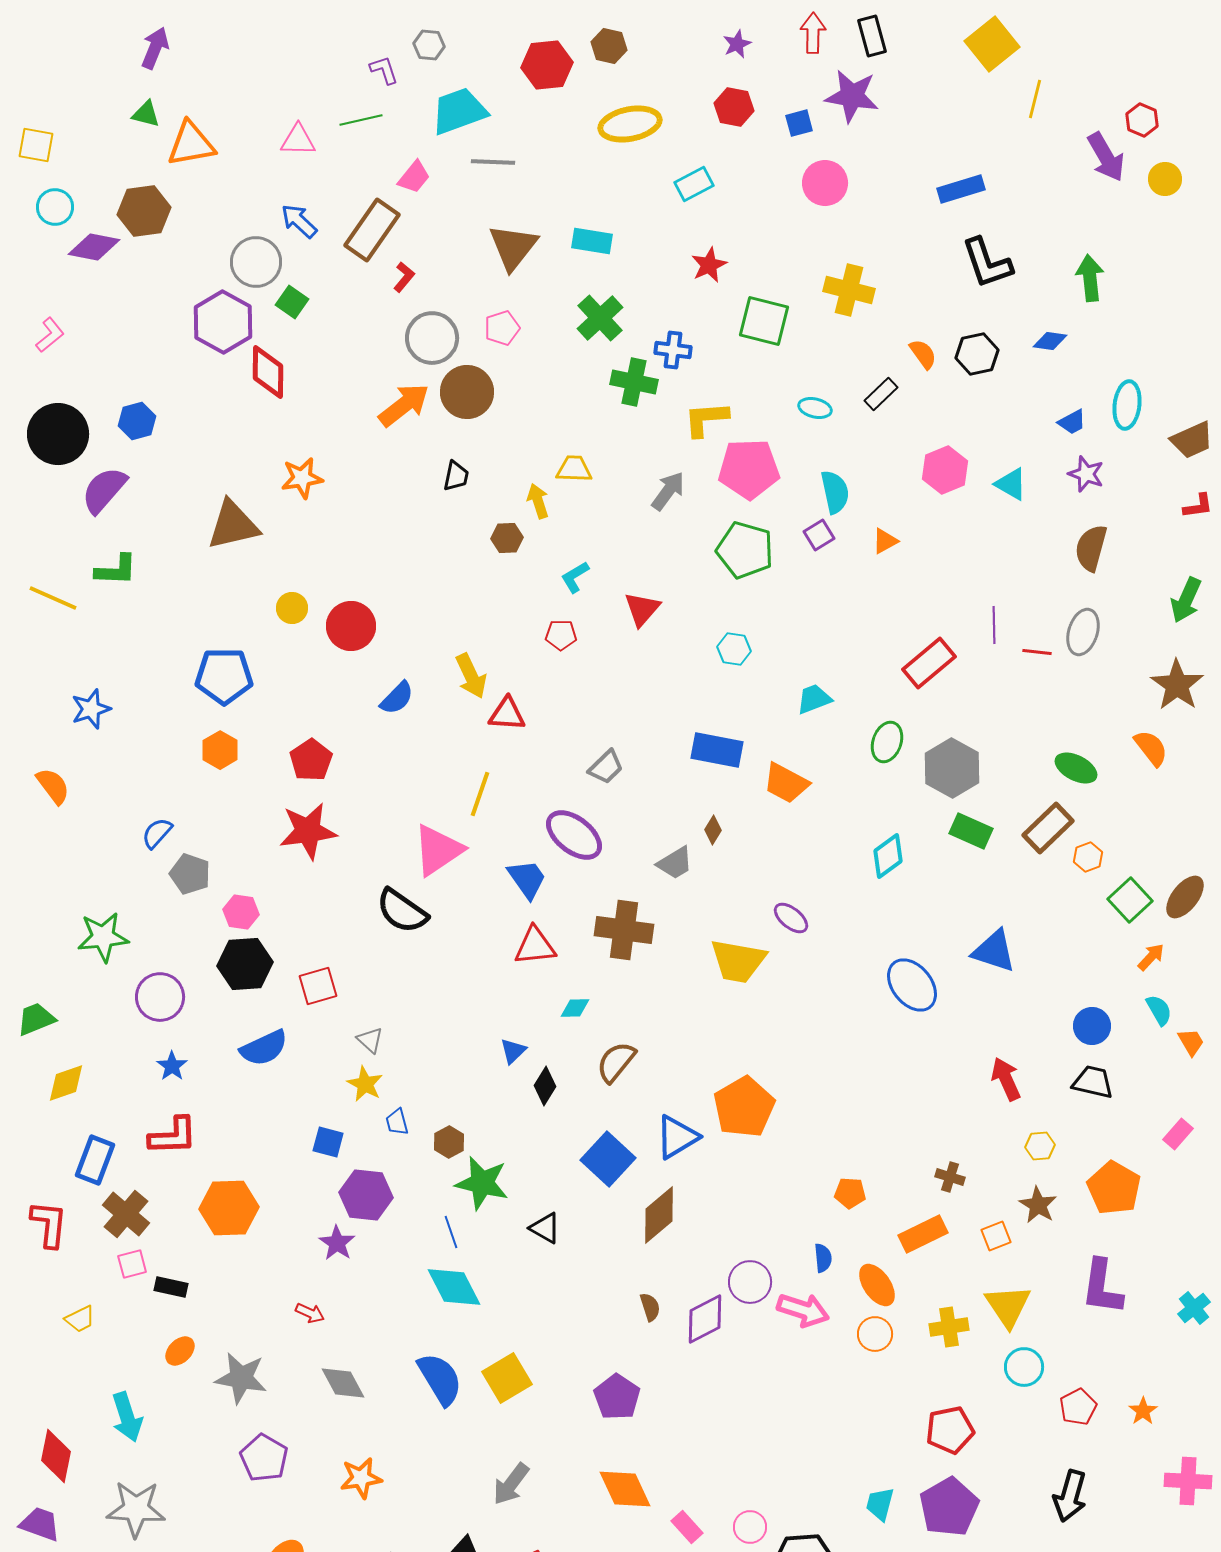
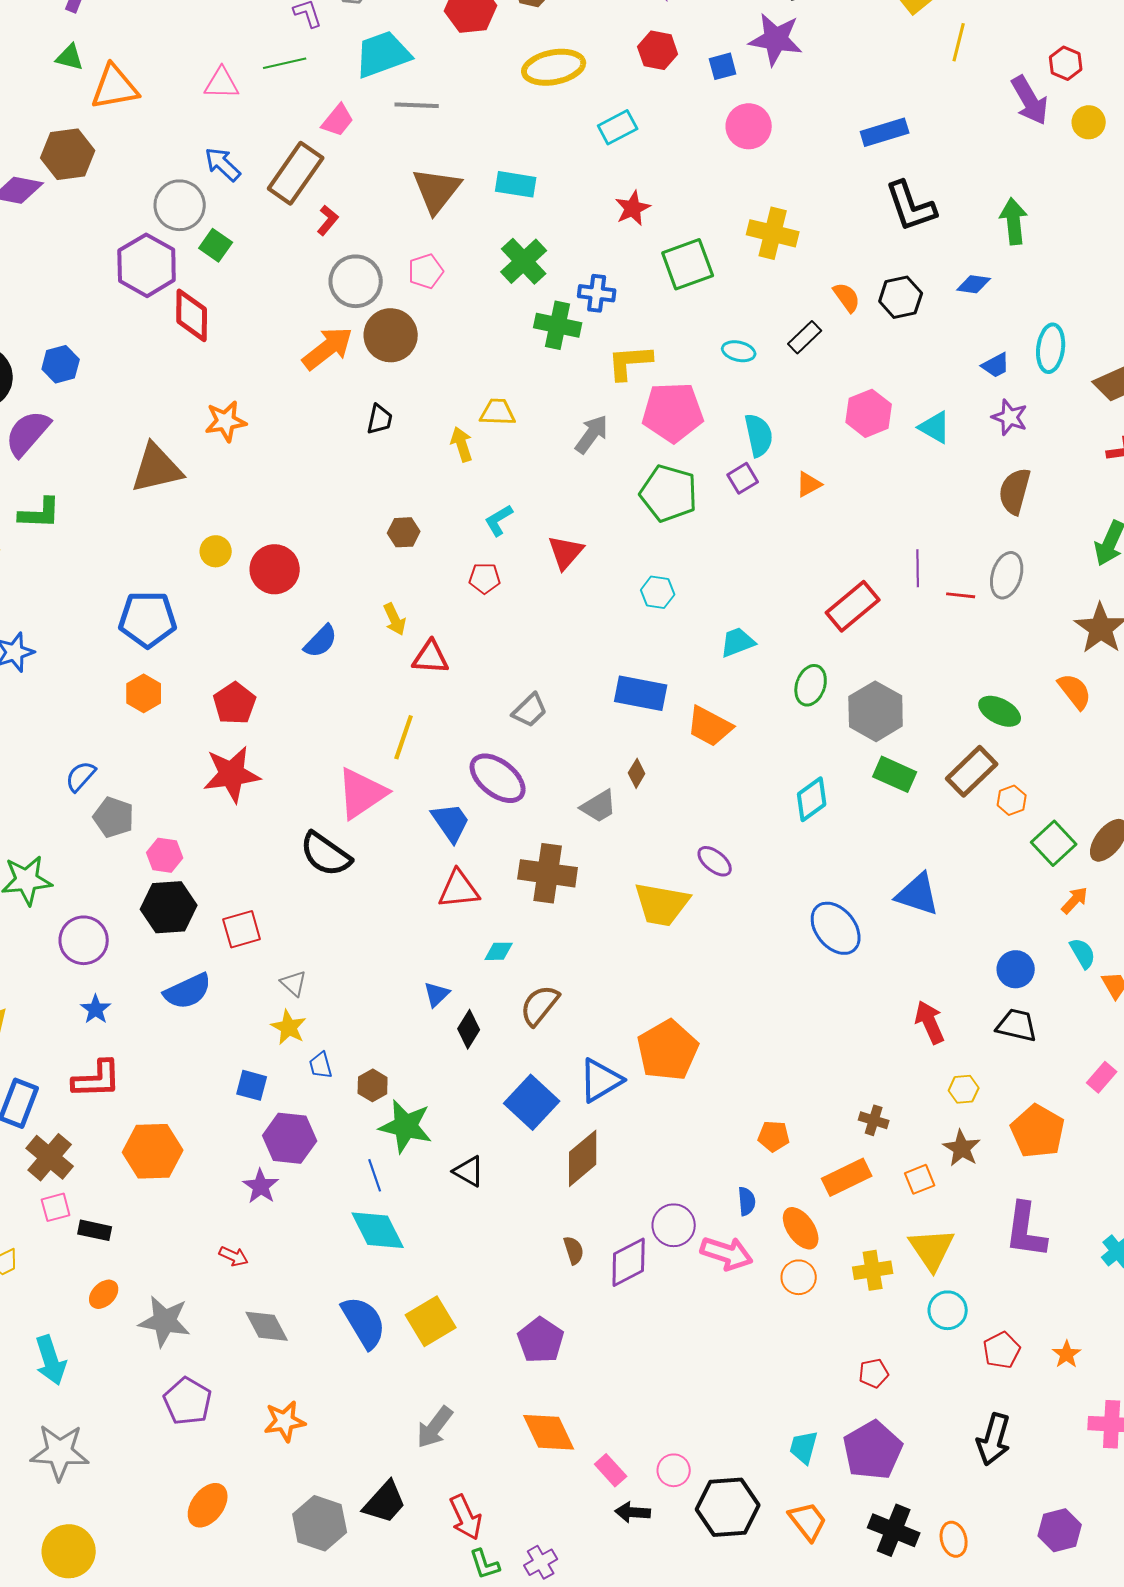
green square: (764, 321) -> (688, 264), turned -34
brown hexagon: (507, 538) -> (404, 532), moved
yellow arrow: (471, 676) -> (395, 619), size x0.7
red pentagon: (950, 1430) -> (874, 1373), size x0.6

